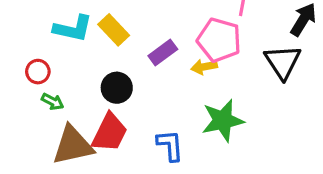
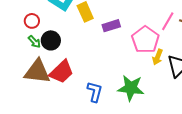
purple rectangle: (163, 53) -> (111, 26), moved
yellow arrow: (204, 67) -> (158, 57), moved, turned -77
black circle: (117, 88) -> (51, 40), moved

